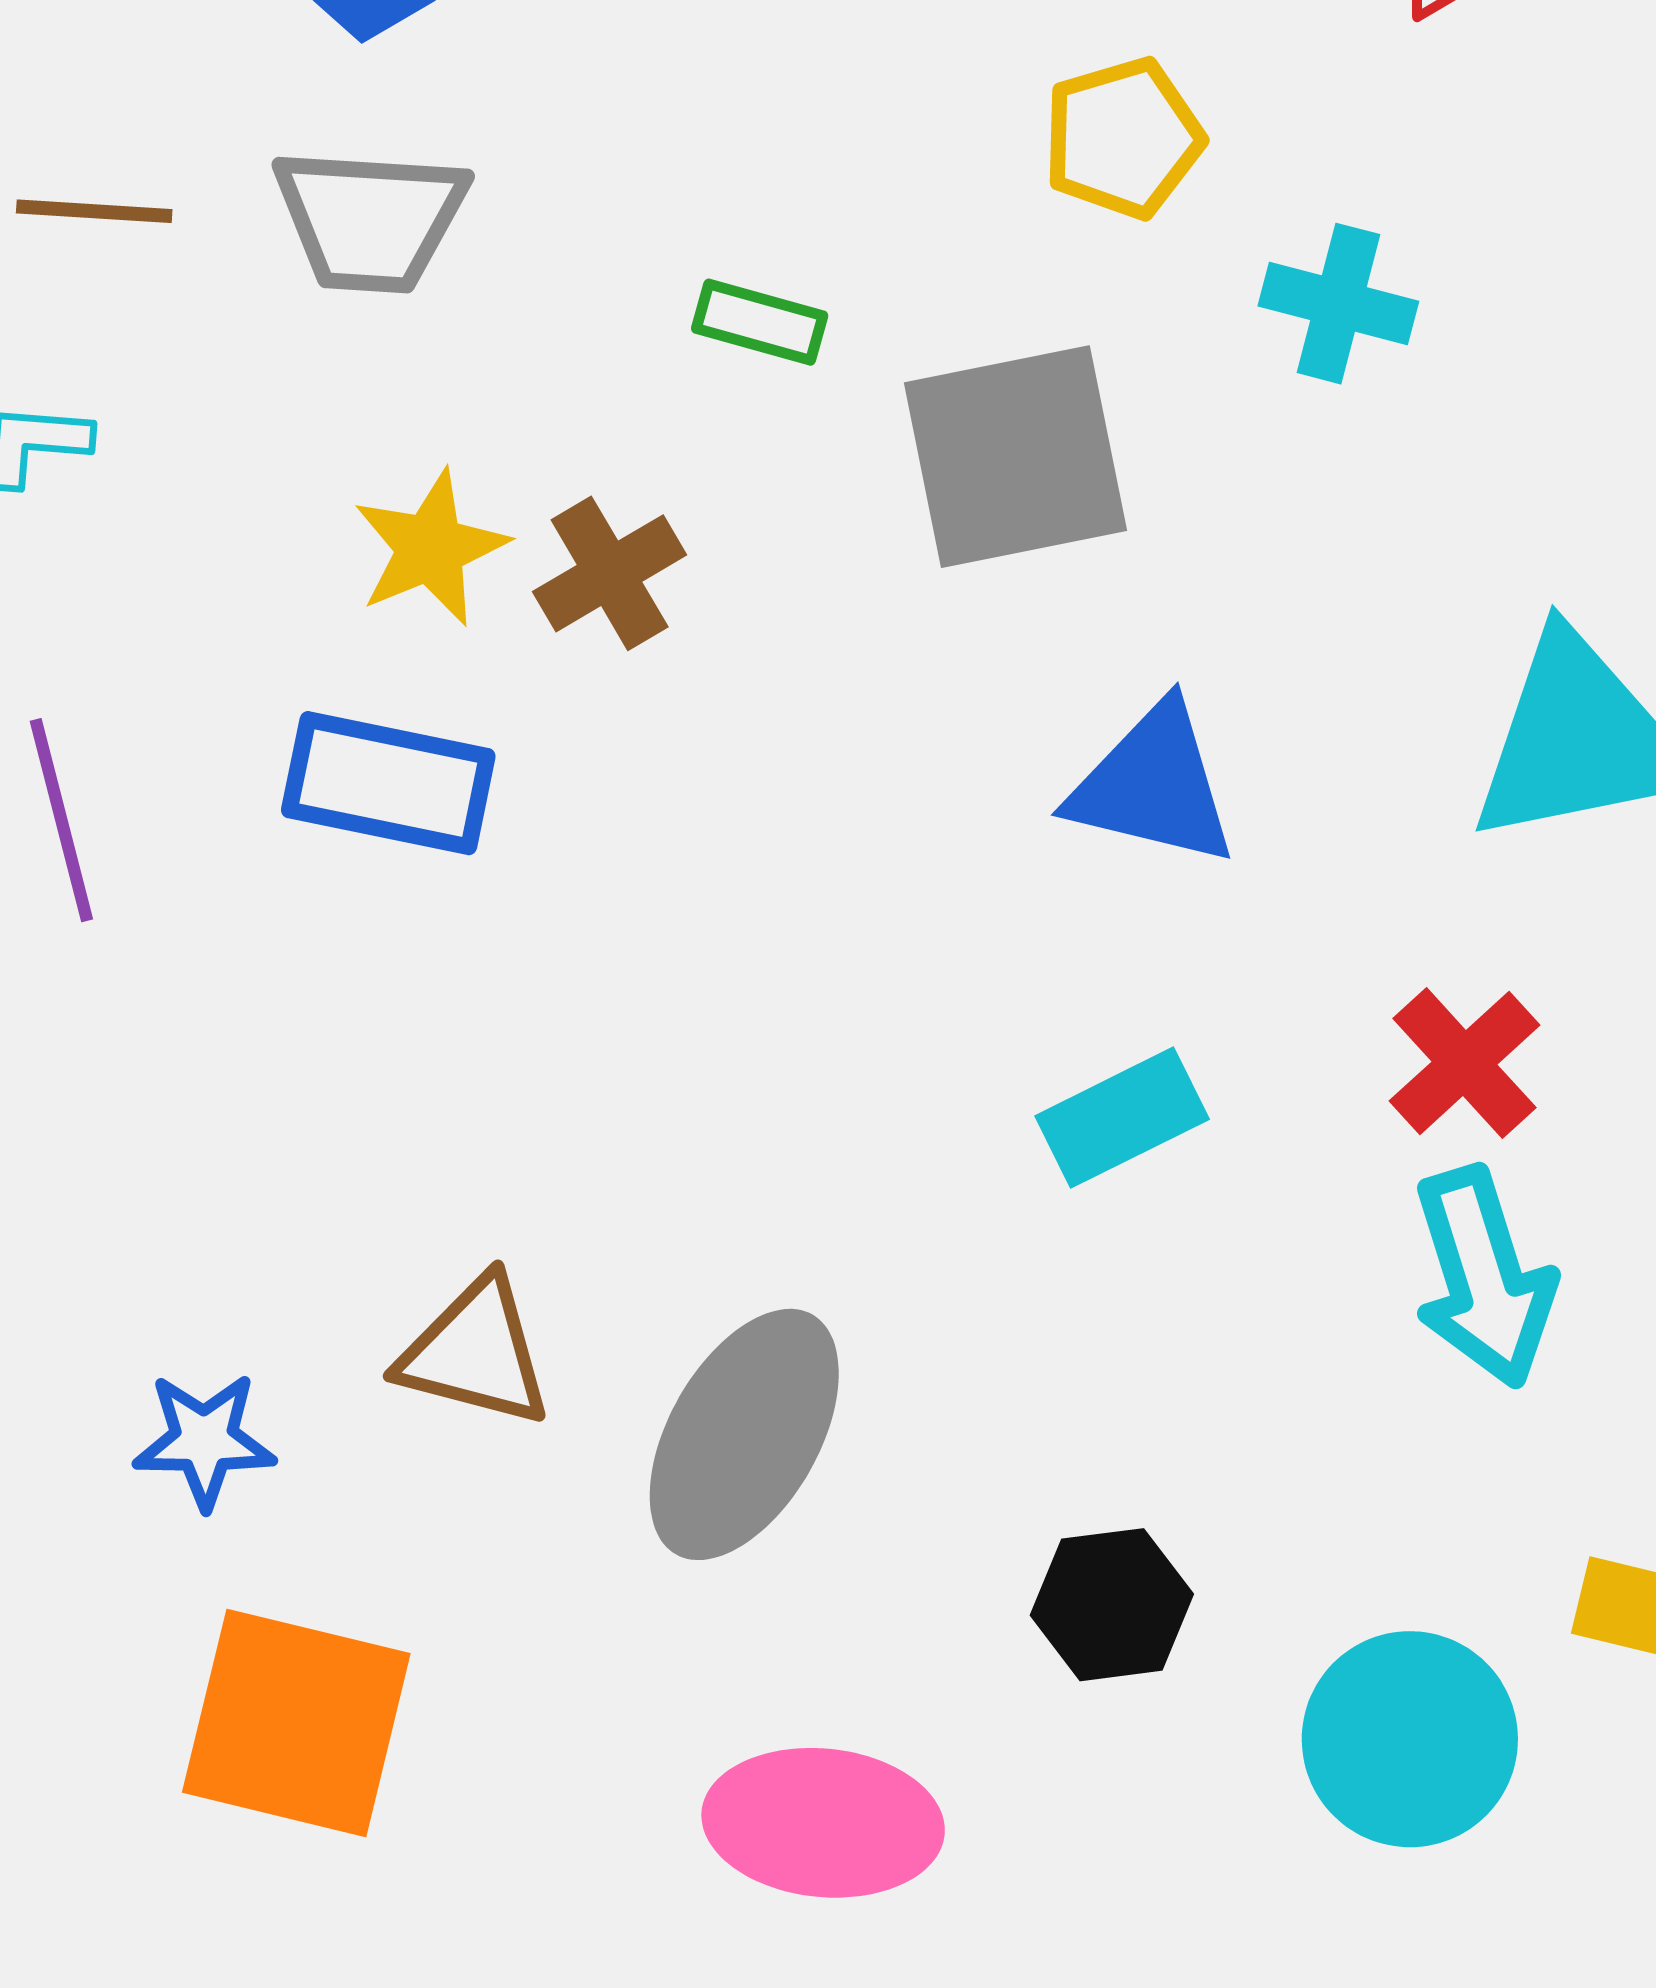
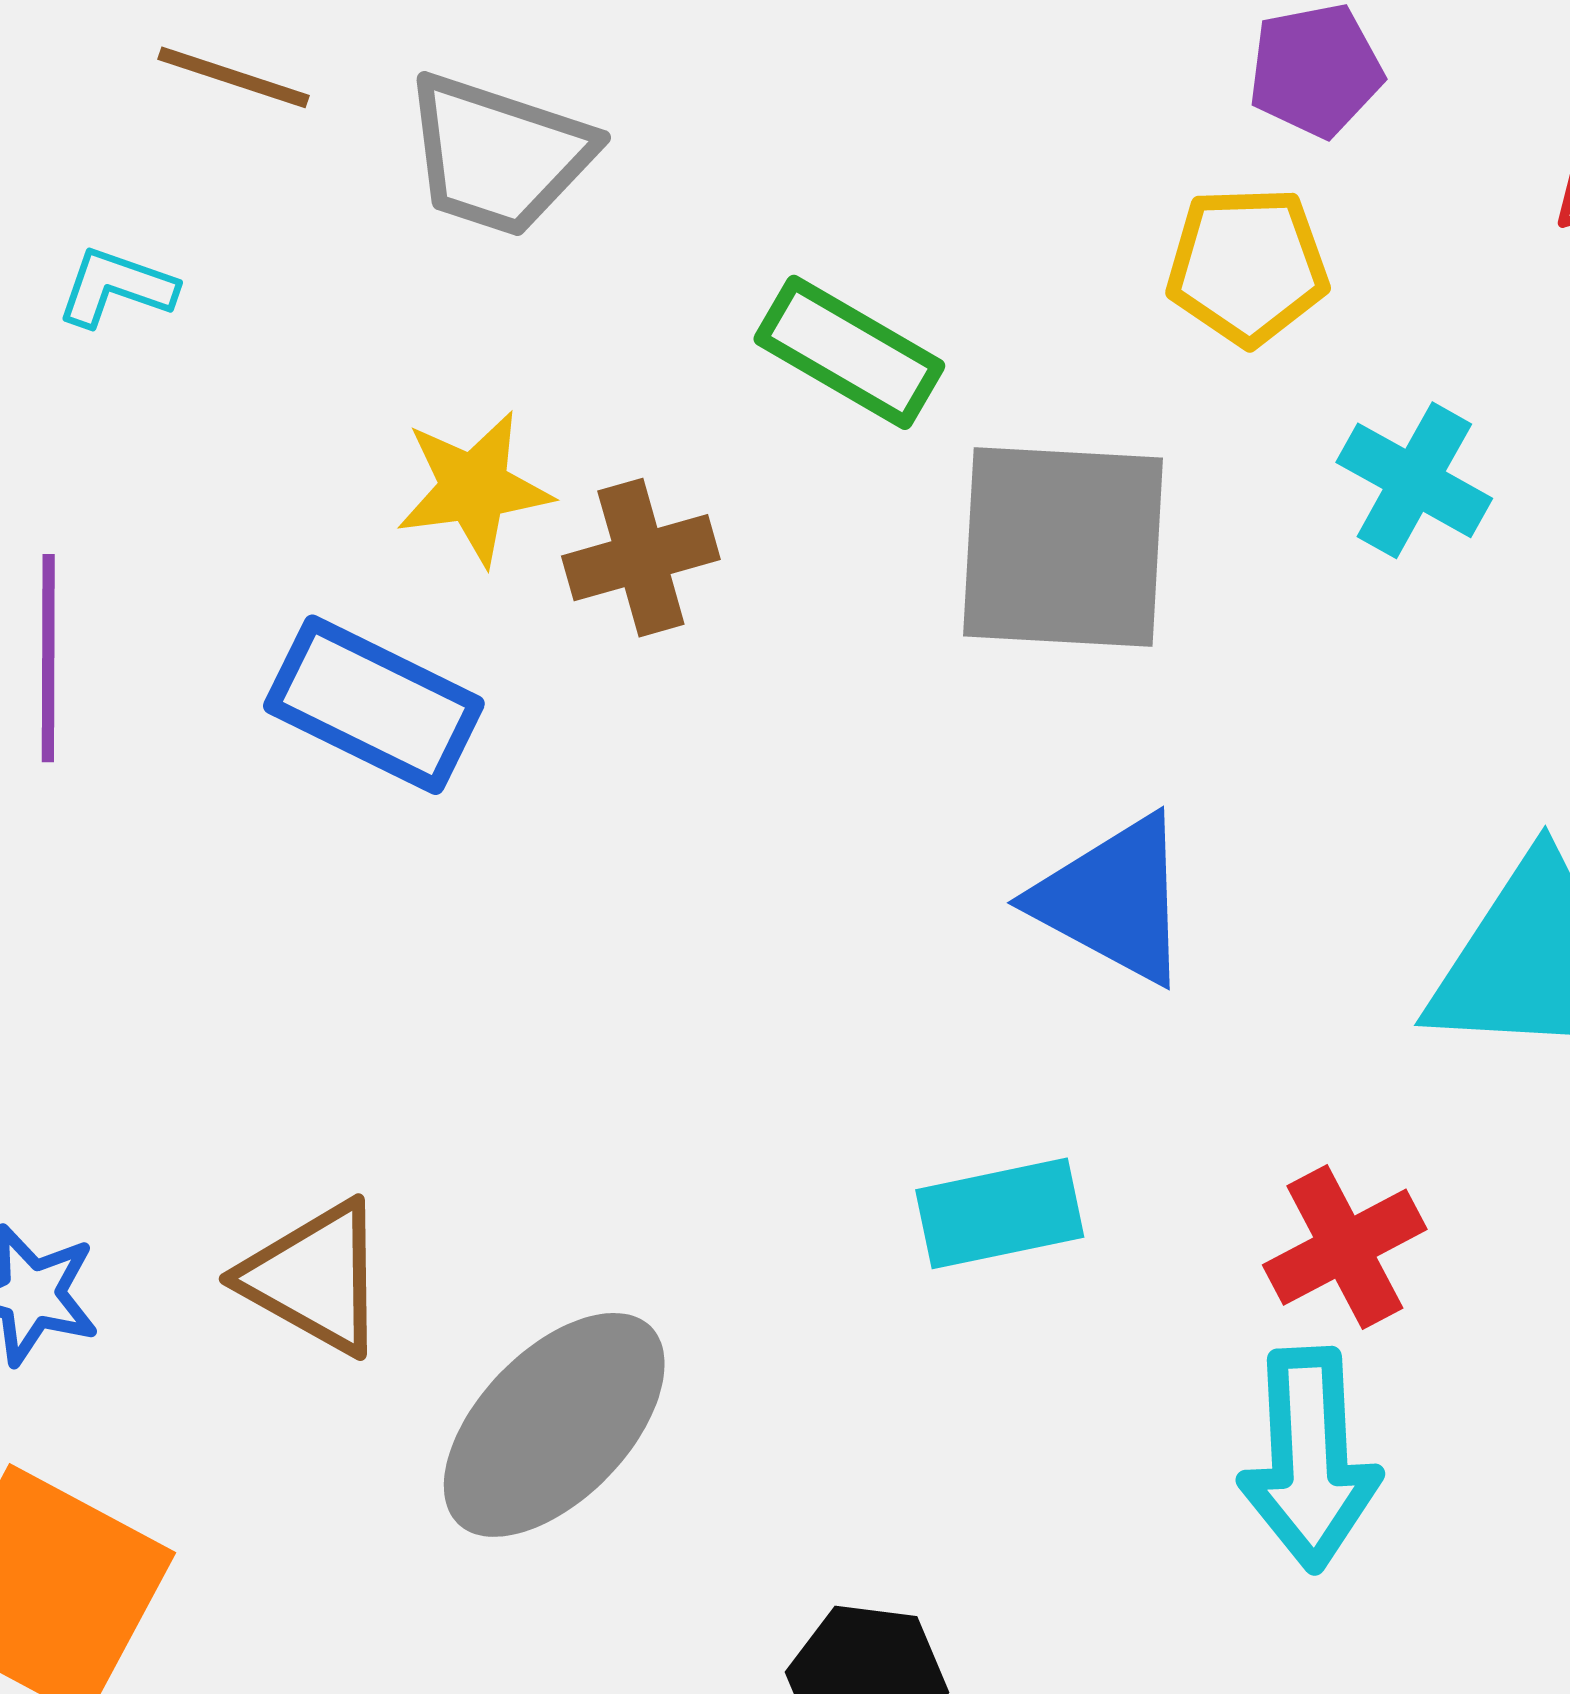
green rectangle: (760, 322) -> (849, 352), size x1.4

